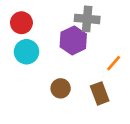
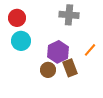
purple hexagon: (73, 40) -> (58, 52), moved
brown rectangle: (100, 93) -> (70, 68), moved

